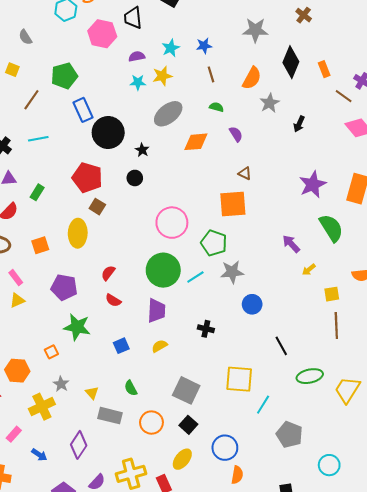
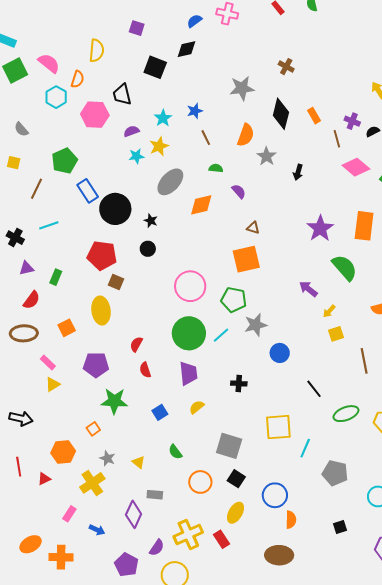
brown line: (344, 96) -> (337, 139), turned 48
yellow square: (332, 294) -> (336, 334), moved
red semicircle: (113, 300) -> (145, 370), turned 49
gray rectangle: (110, 416) -> (155, 495), moved, size x0.7

